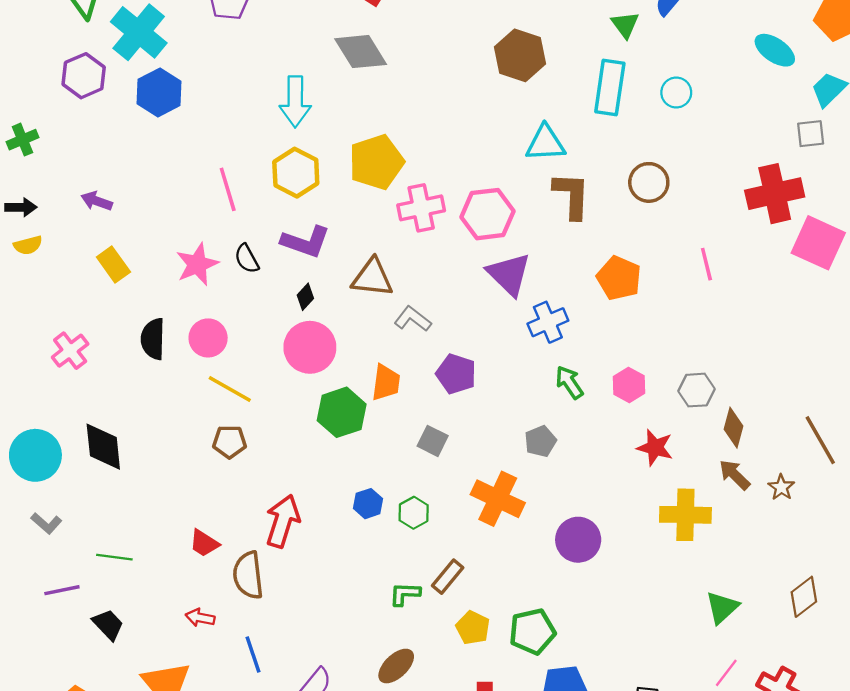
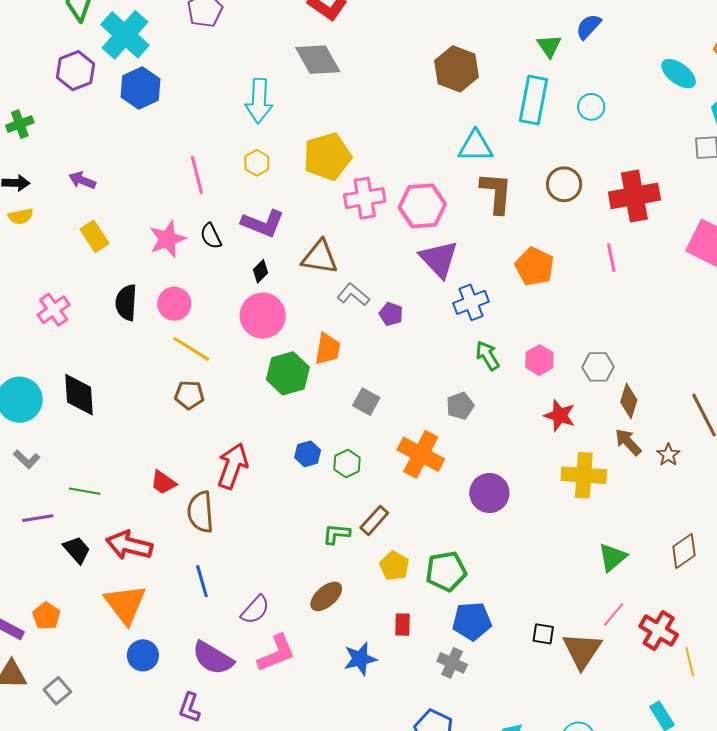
yellow hexagon: (296, 173) -> (257, 163), size x0.6
red cross: (775, 194) -> (634, 196), moved
purple pentagon: (456, 374) -> (391, 314), moved, size x0.7
red arrow: (200, 618) -> (129, 545), moved, size x1.8

